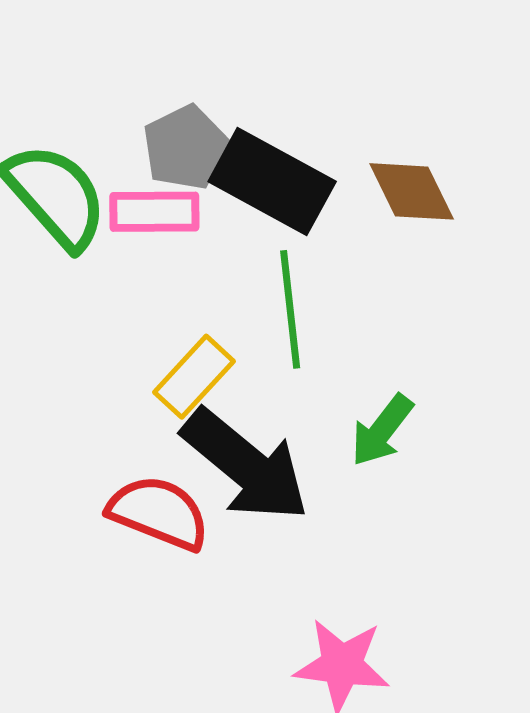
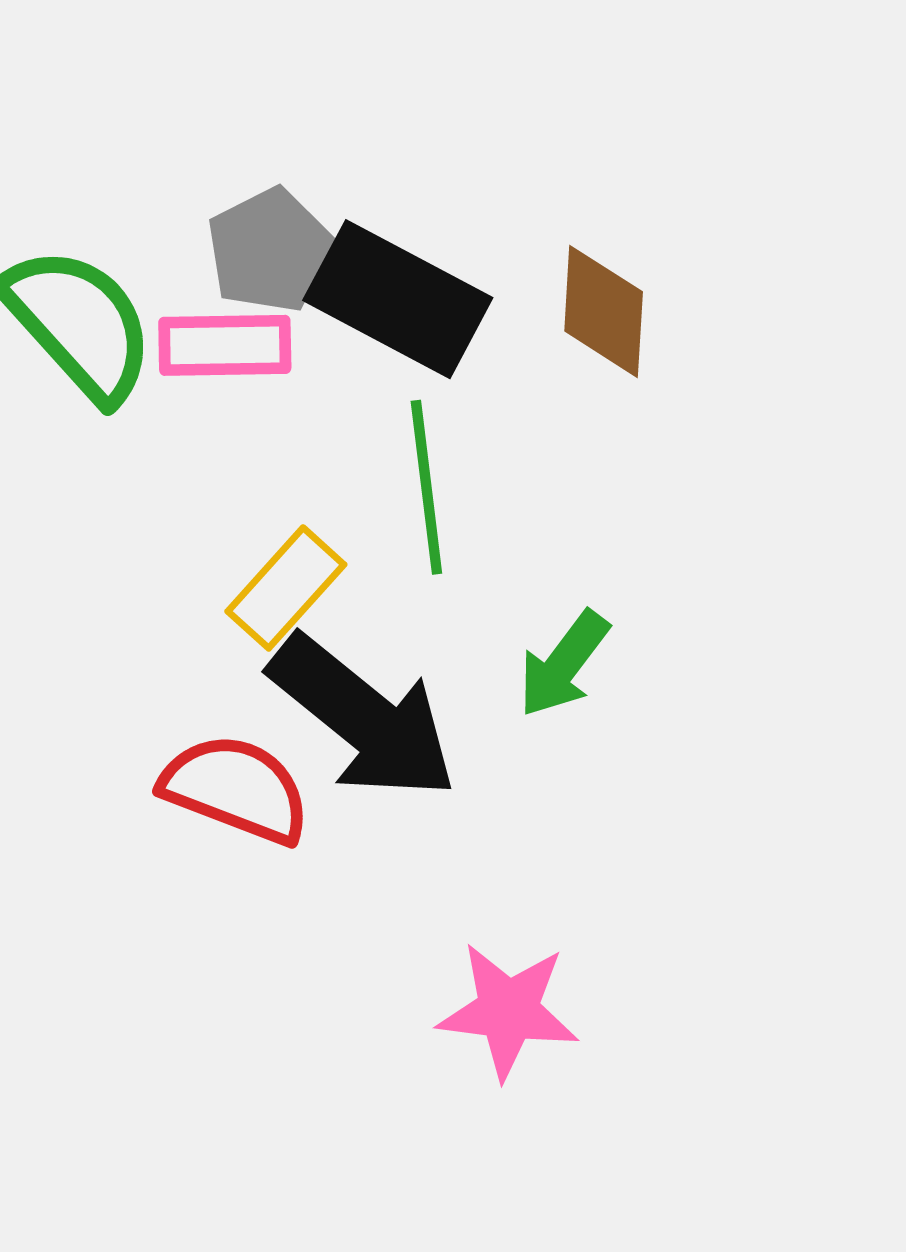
brown diamond: (412, 191) -> (604, 311), turned 30

